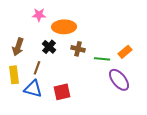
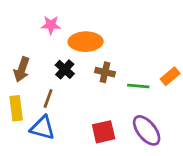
purple ellipse: (119, 80) -> (147, 130), moved
red square: (62, 92) -> (104, 132), moved

